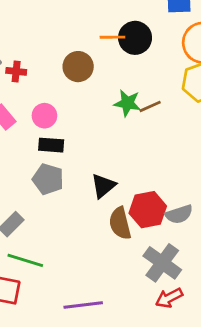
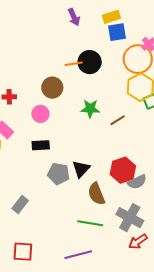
brown line: (150, 107) -> (118, 120), moved
pink circle: (44, 116) -> (40, 114), moved
gray pentagon: (48, 179) -> (59, 174), moved
red hexagon: (148, 210) -> (123, 170), moved
green line: (25, 260) -> (90, 223), moved

